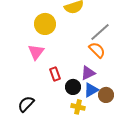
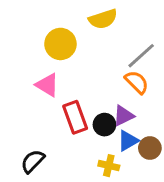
pink triangle: (36, 52) -> (47, 85), turned -36
red rectangle: (55, 74) -> (75, 117), size x1.5
black circle: (73, 87) -> (104, 125), moved

